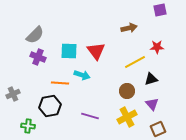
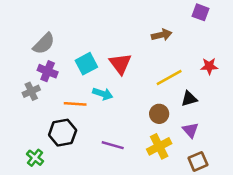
purple square: (160, 10) -> (200, 12), turned 32
red star: (157, 47) -> (209, 66), moved
cyan square: (69, 51) -> (86, 64), turned -30
gray cross: (13, 94) -> (31, 91), moved
green cross: (28, 126) -> (35, 158), turned 32

